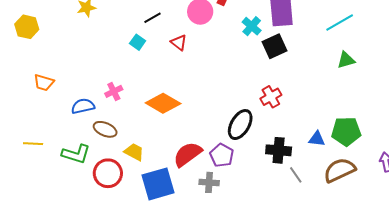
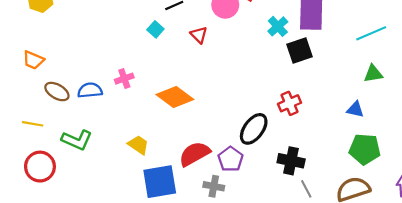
orange trapezoid: (44, 82) -> (33, 60), moved
brown ellipse: (105, 129) -> (57, 92), moved
blue triangle: (317, 139) -> (355, 109), moved
red circle: (108, 173) -> (40, 167), moved

